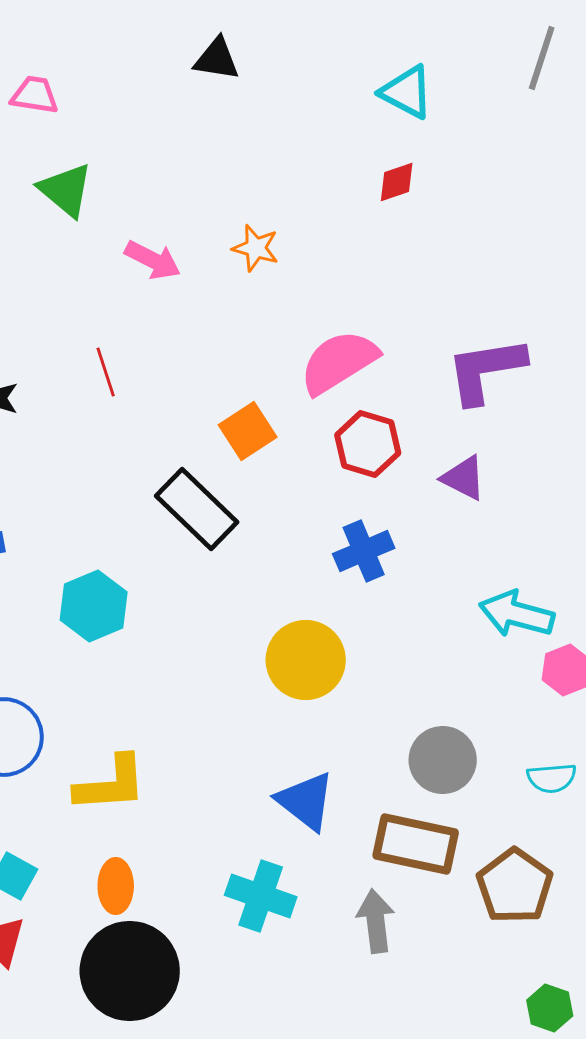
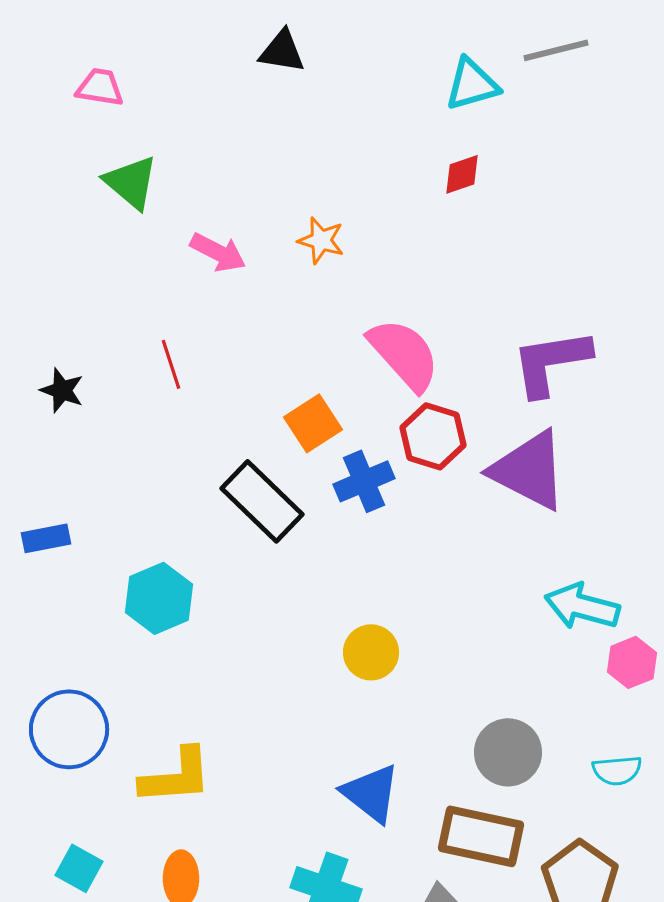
gray line: (542, 58) -> (556, 50), moved, turned 58
cyan triangle: (407, 92) -> (472, 84), turned -44
pink semicircle: (339, 362) -> (404, 354), turned 80
purple triangle: (464, 478) -> (529, 470), size x1.8
blue cross: (364, 551) -> (364, 481), moved
yellow circle: (306, 660) -> (371, 652), size x0.7

